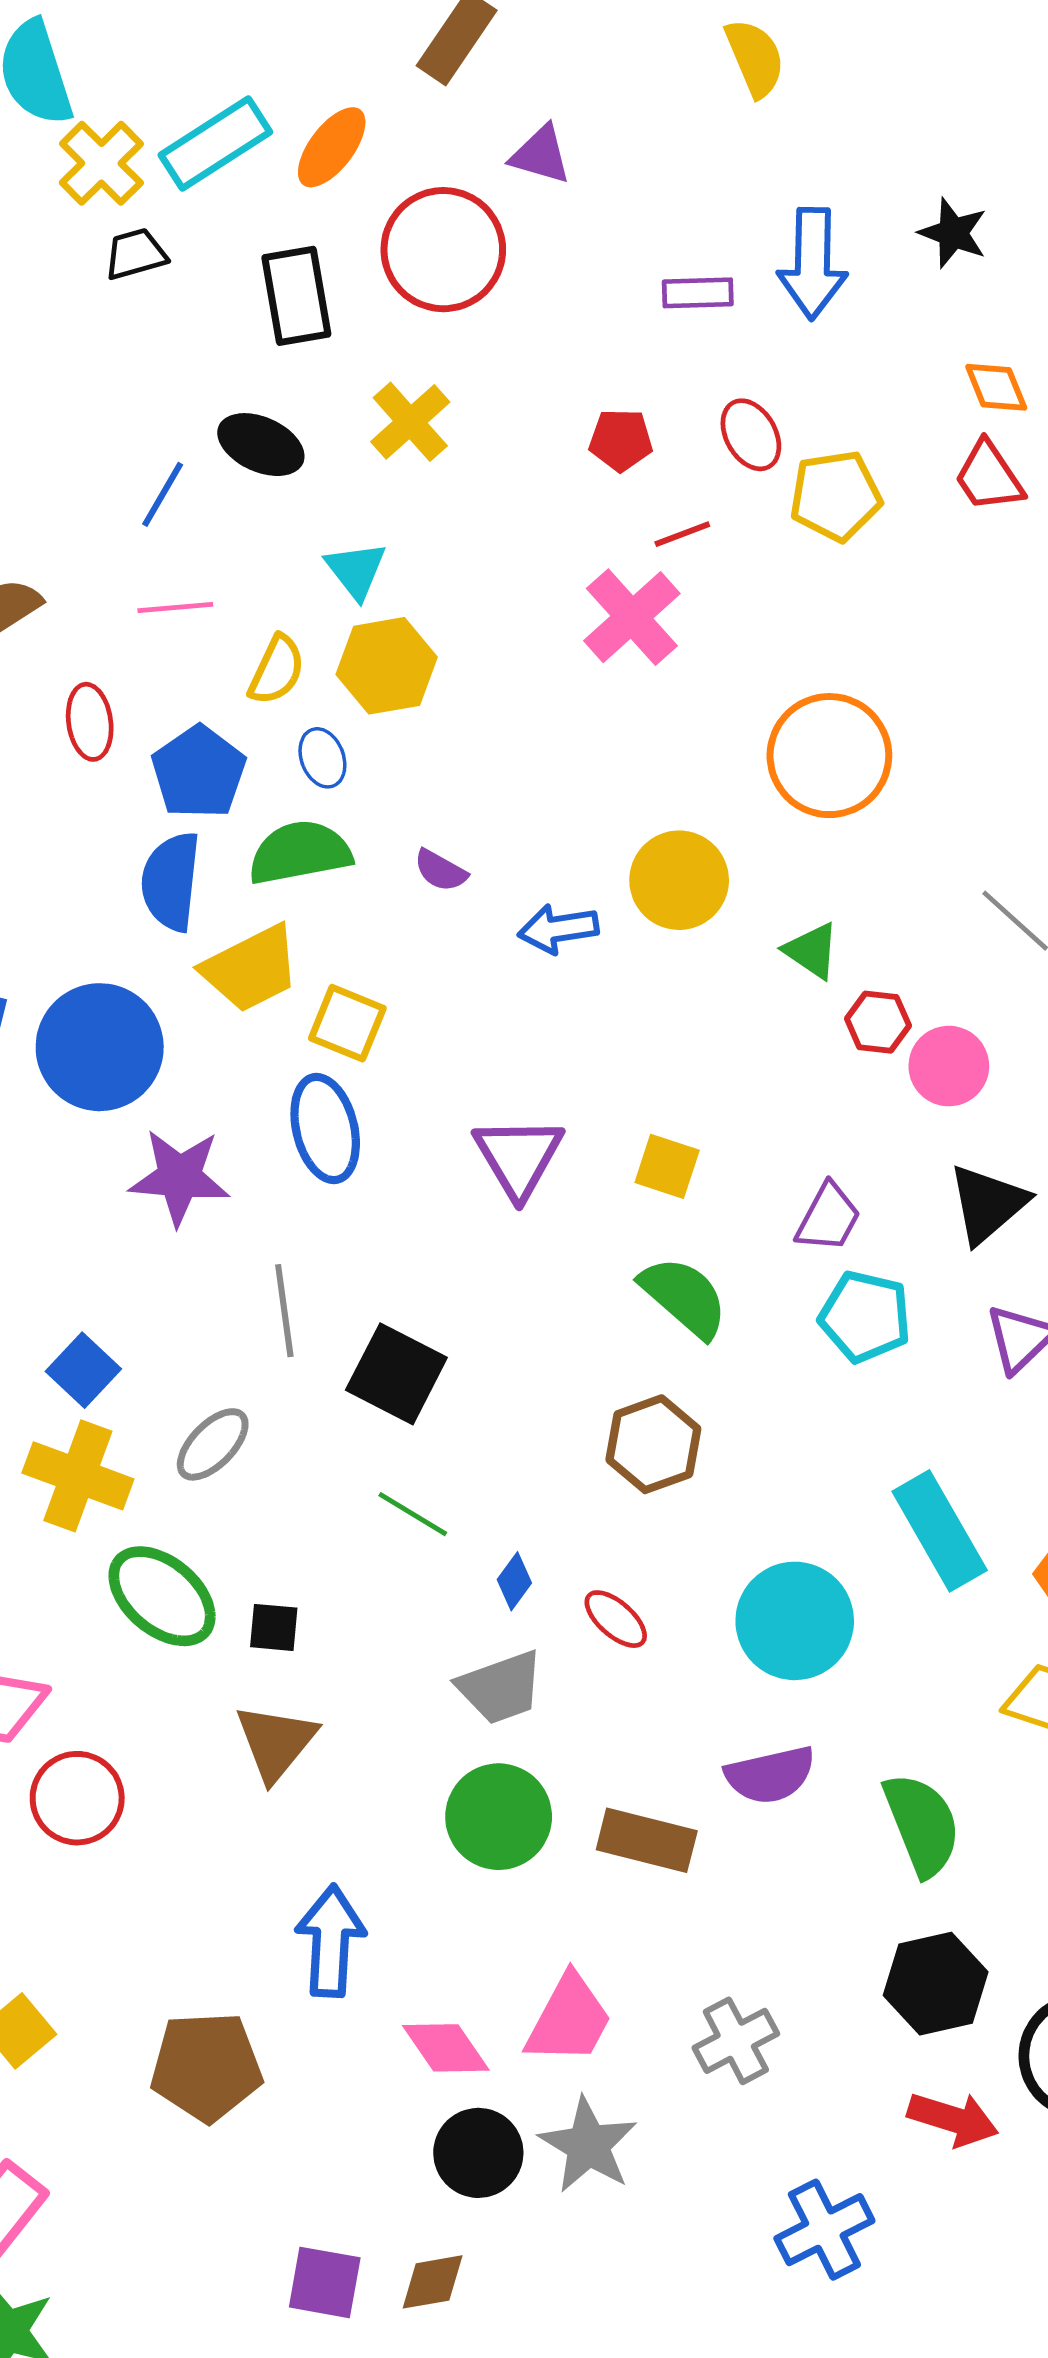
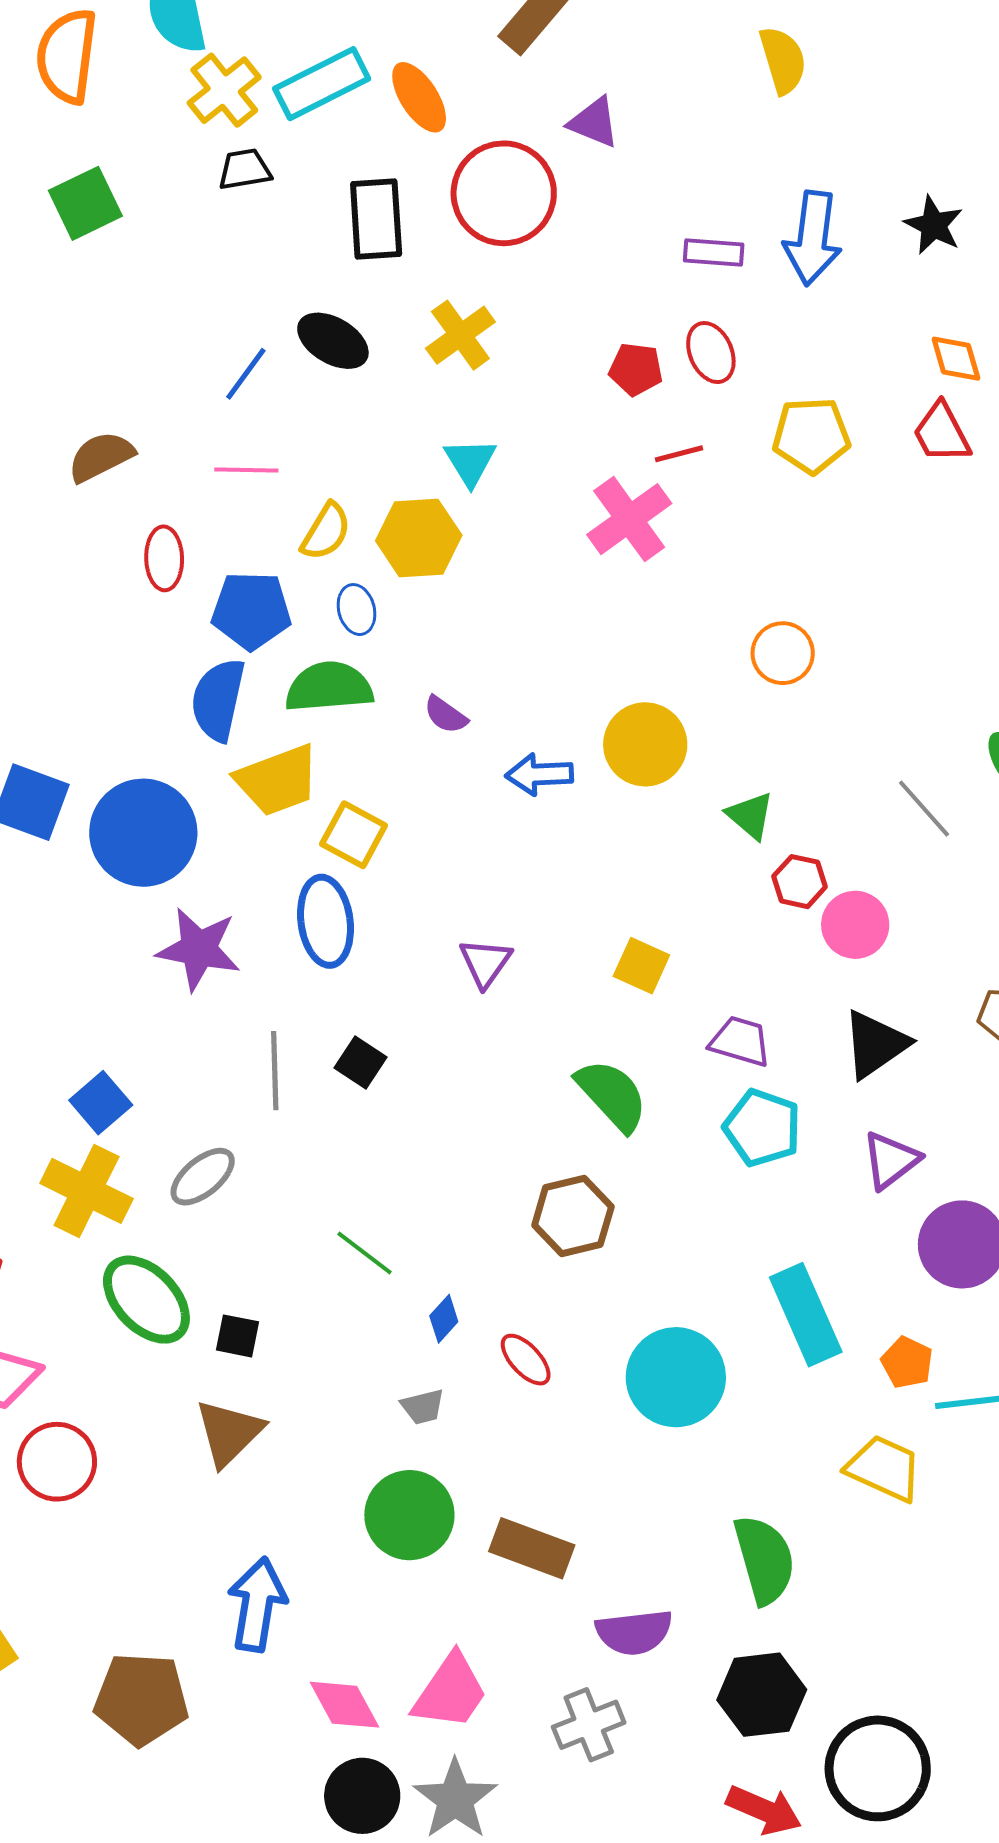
orange ellipse: (332, 147) -> (419, 97), turned -76
red ellipse: (751, 435) -> (711, 353), moved
cyan triangle: (356, 570) -> (470, 462), moved
orange circle: (829, 756) -> (783, 653), size x0.6
blue pentagon: (199, 772) -> (251, 610), turned 30
purple triangle: (518, 1157) -> (485, 963), size x0.7
yellow square: (667, 1166) -> (641, 966), moved
purple trapezoid: (828, 1218) -> (740, 1041), turned -108
black square: (396, 1374) -> (360, 1063), moved, size x0.6
gray trapezoid: (501, 1687) -> (423, 1407), size x0.6
purple semicircle: (770, 1775) -> (634, 1632), moved

